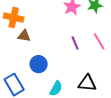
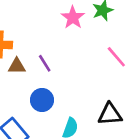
purple line: (75, 43) -> (45, 63), moved

